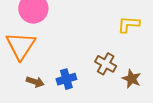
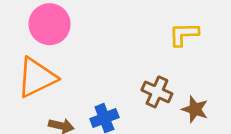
orange triangle: (21, 46) -> (37, 77), turned 36

